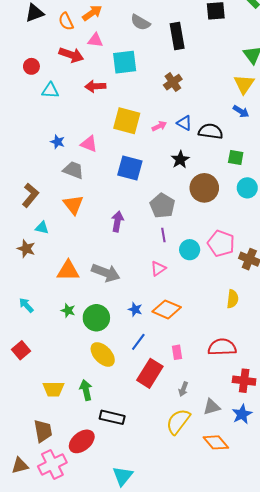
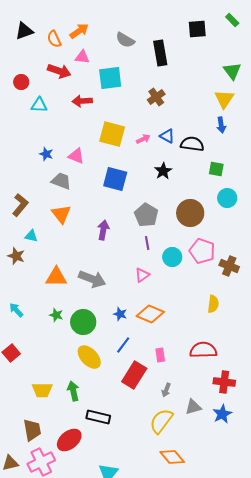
blue arrow: (241, 111) -> (221, 125), turned 49
brown circle: (204, 188) -> (190, 213), moved
orange diamond: (216, 442) -> (172, 457), moved

